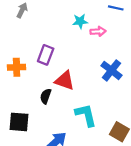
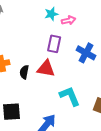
purple rectangle: (46, 55) -> (54, 44), moved
black semicircle: (46, 96) -> (24, 72), moved

